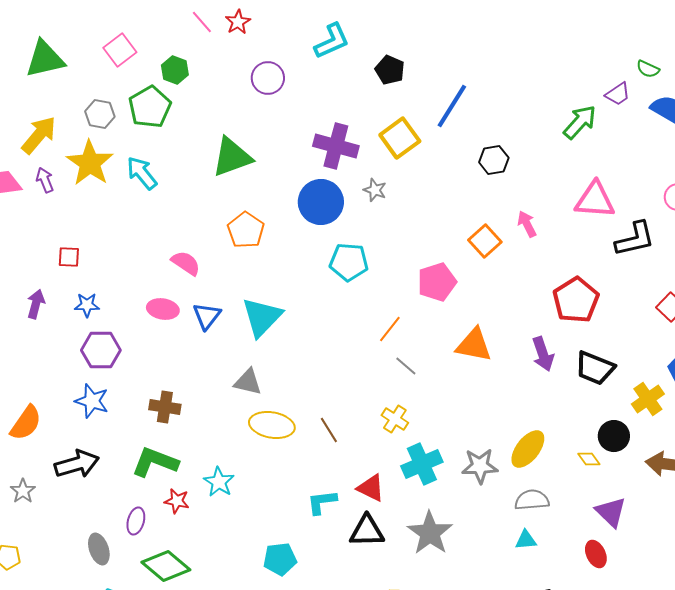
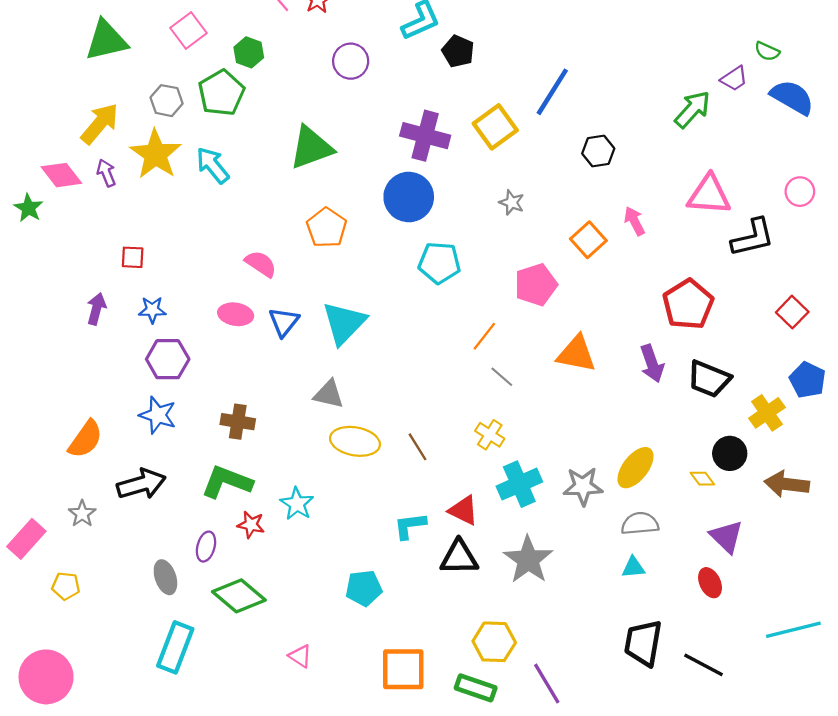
black pentagon: (390, 70) -> (458, 51), moved
gray star: (375, 190) -> (512, 202), moved

